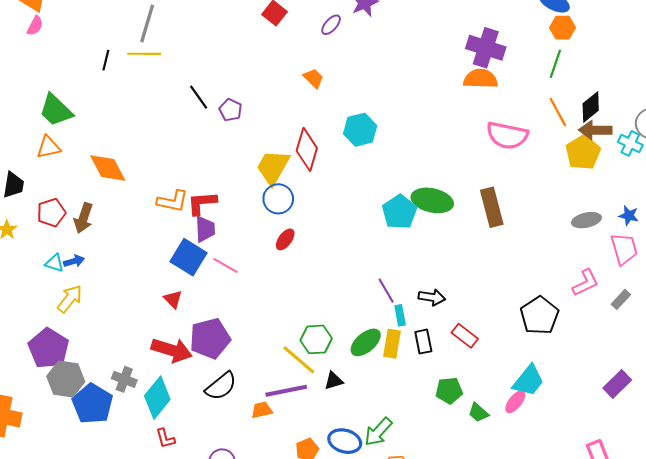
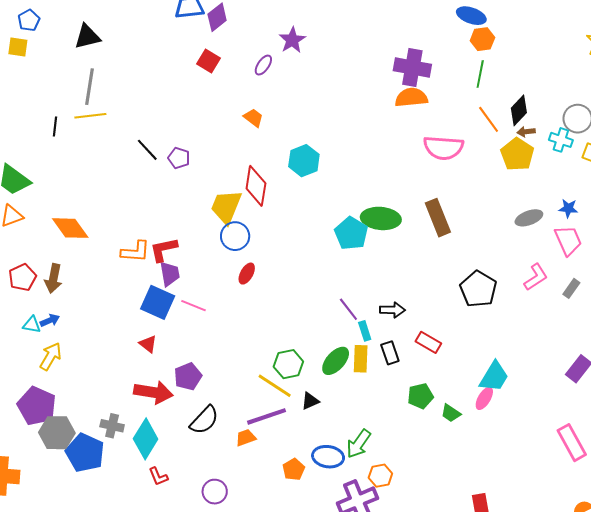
brown arrow: (595, 130) -> (526, 132), size x0.6
black pentagon: (539, 315) -> (478, 289), moved
purple pentagon: (210, 338) -> (188, 376), size x0.7

